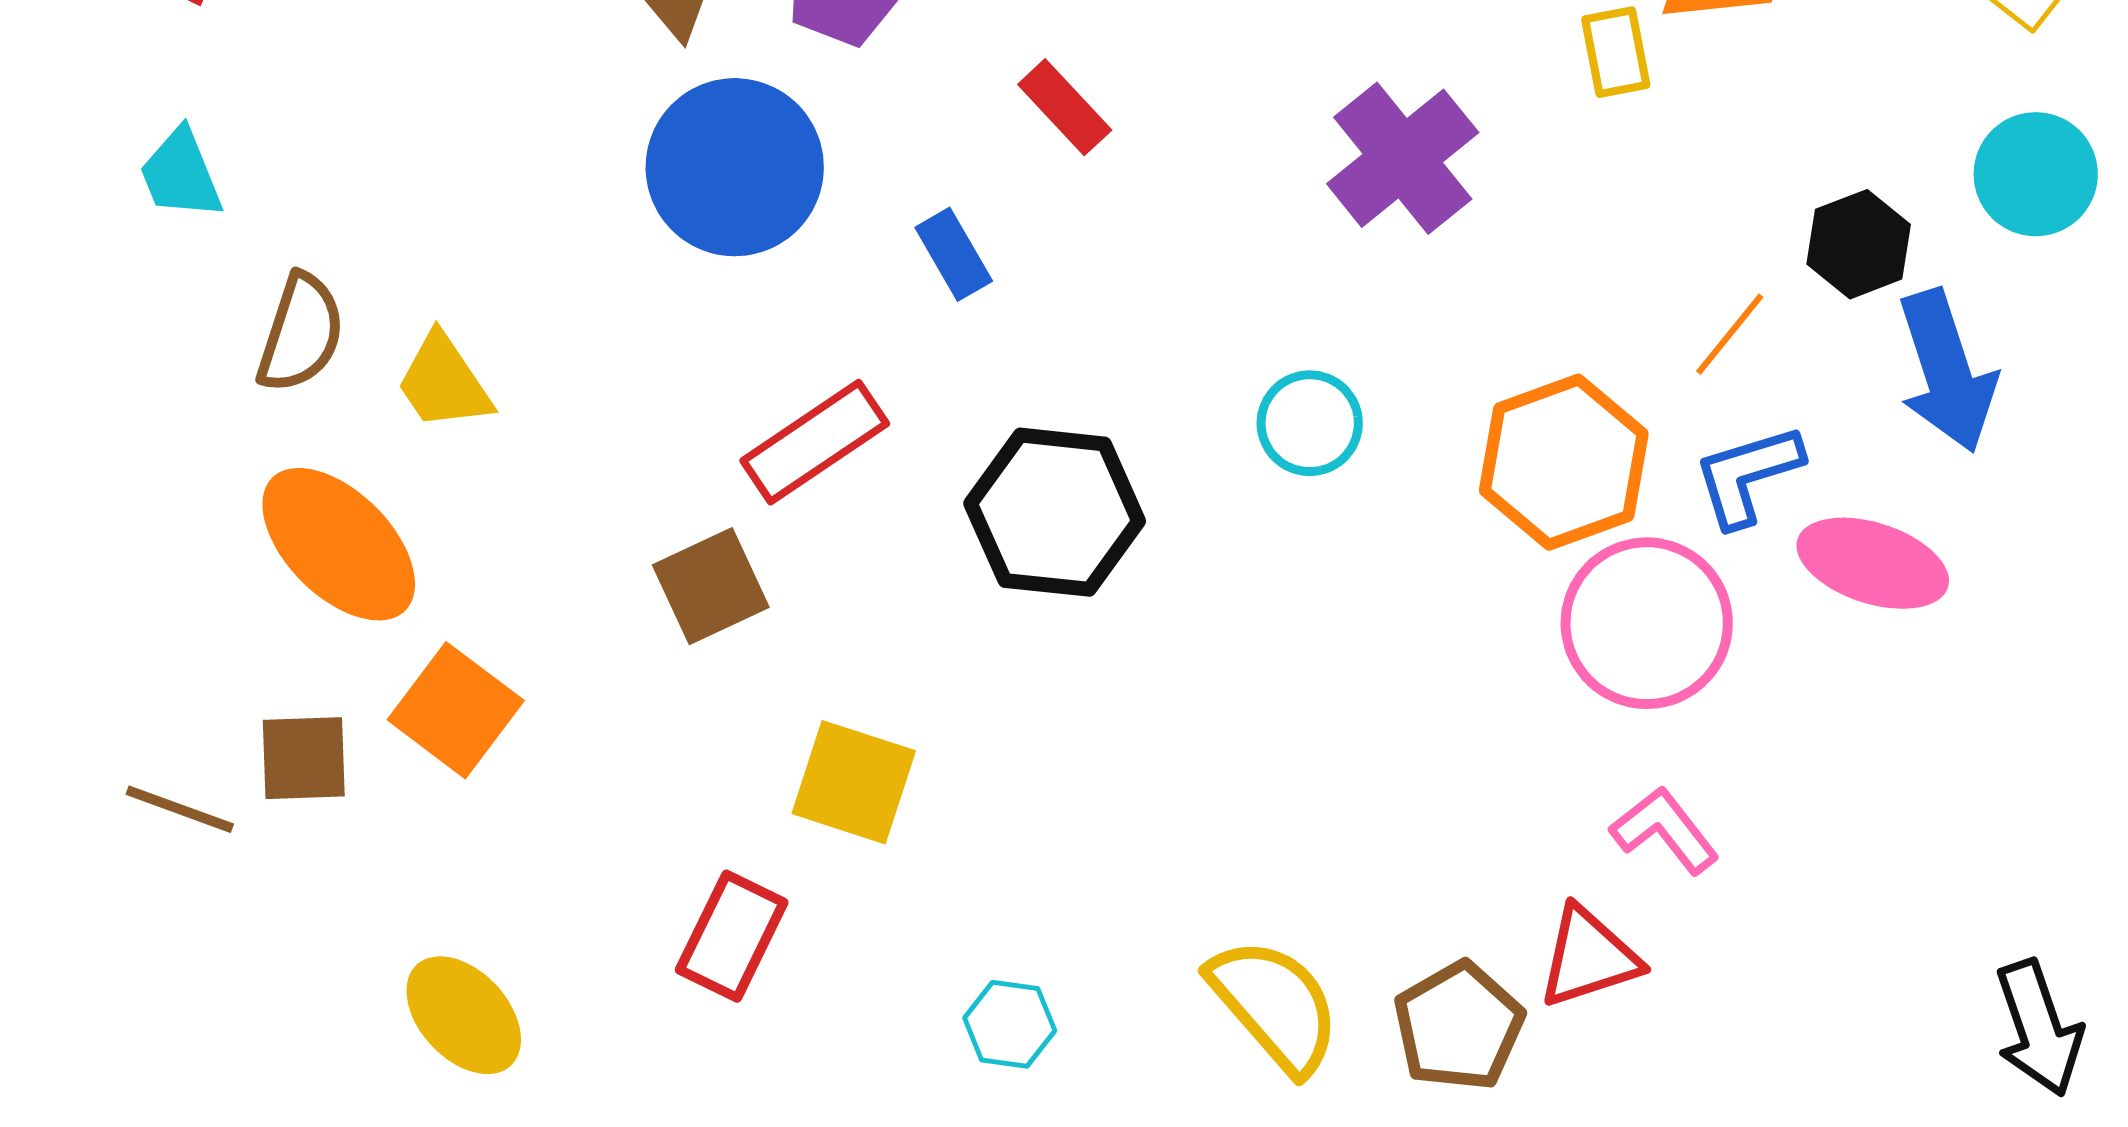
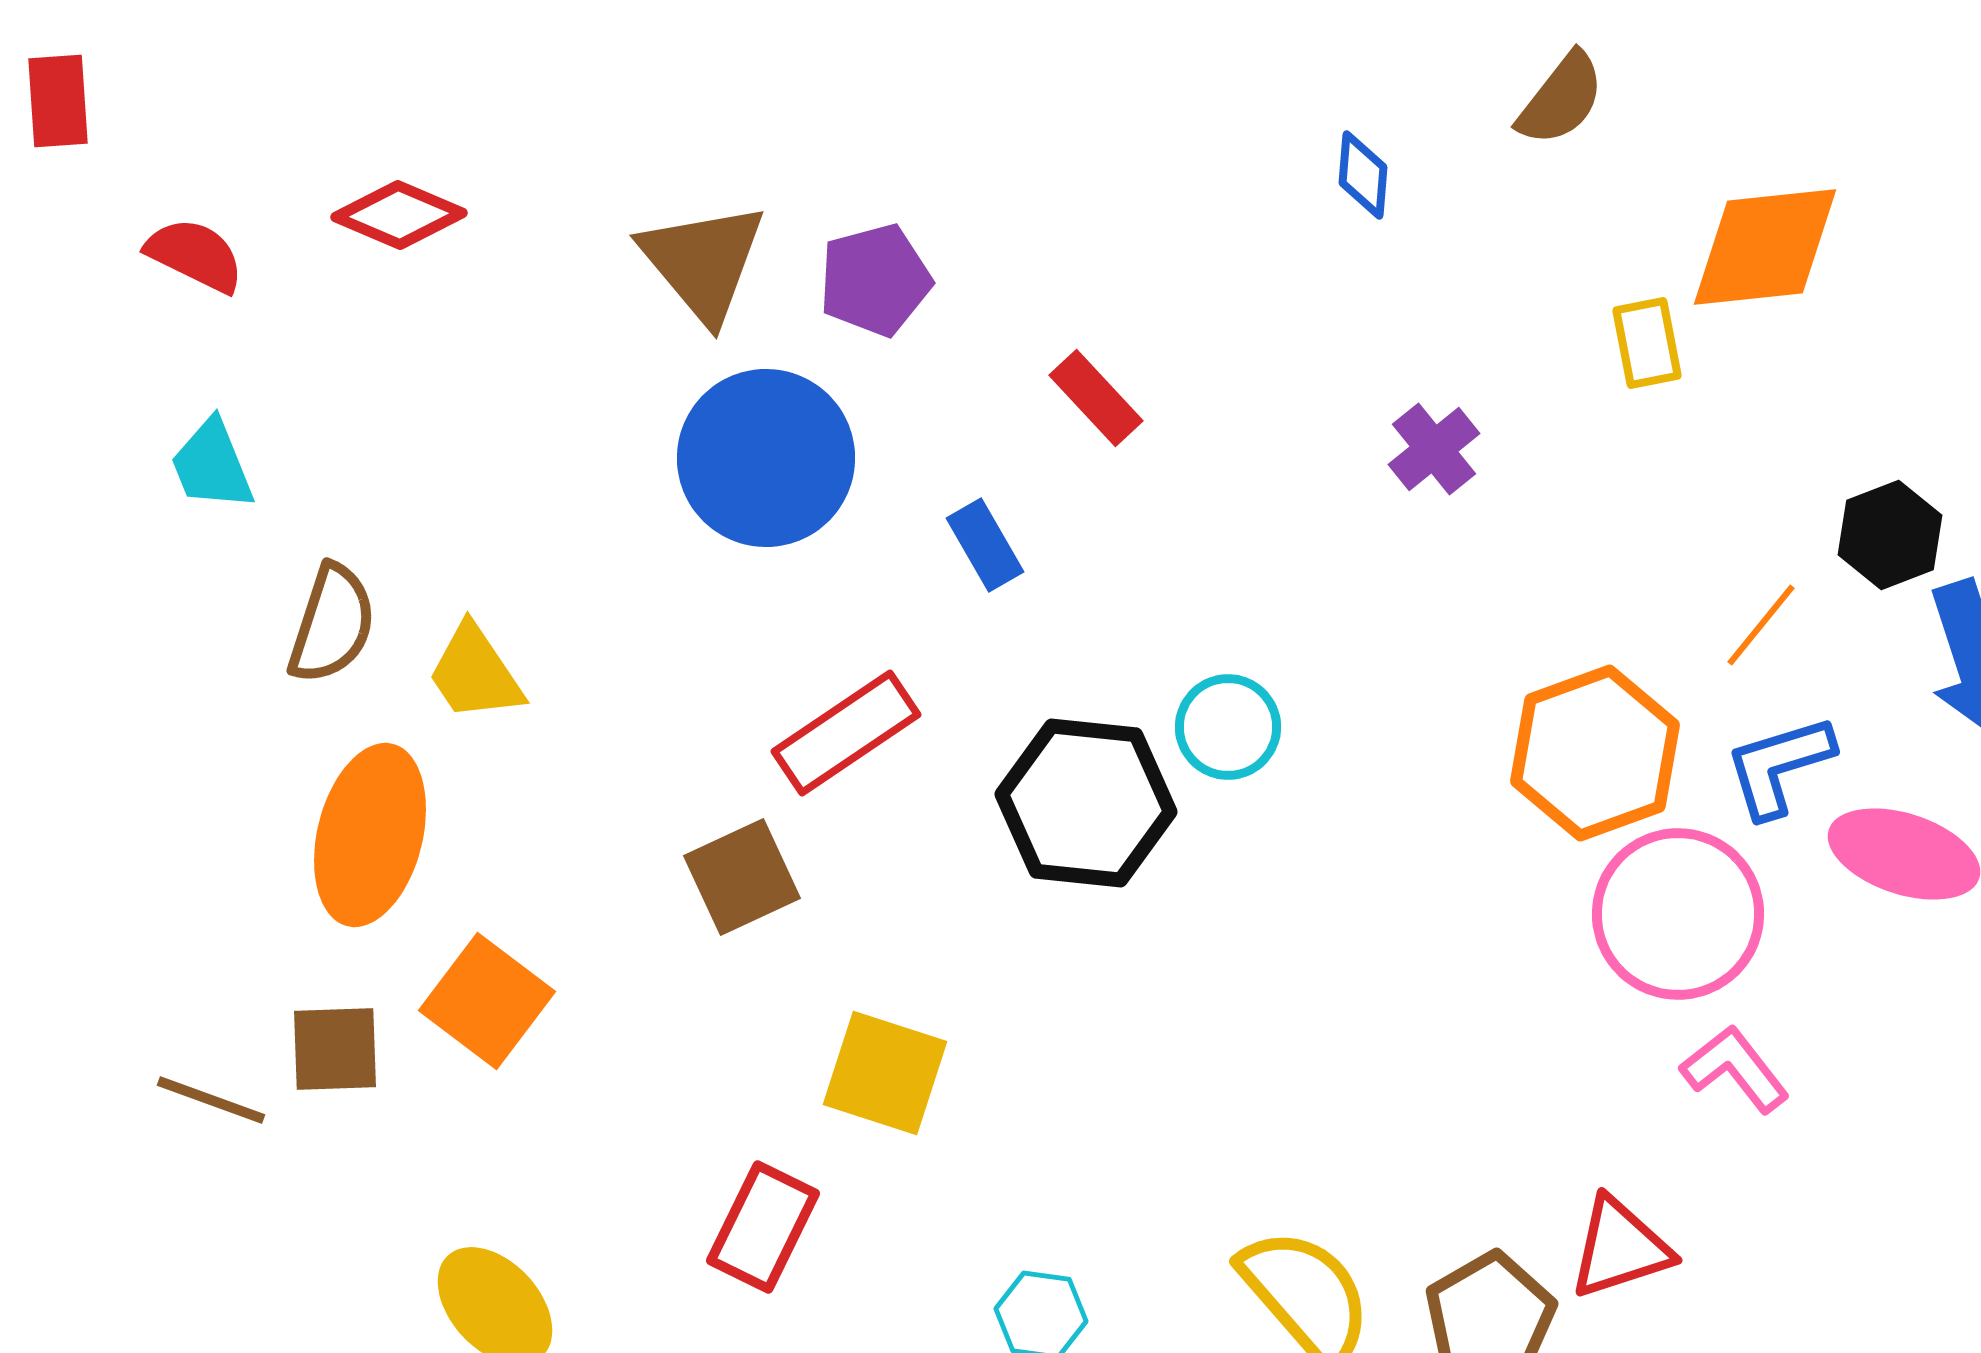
purple cross: (1403, 158) -> (1434, 449), size x0.6
cyan circle: (1310, 423) -> (1228, 727), moved
orange ellipse: (339, 544) -> (370, 835), turned 59
pink L-shape: (1665, 830) -> (1735, 1069), moved

